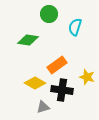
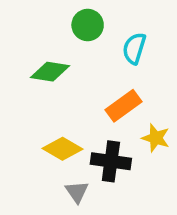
orange rectangle: (57, 65) -> (123, 106), moved
gray triangle: (43, 107) -> (77, 192), turned -48

